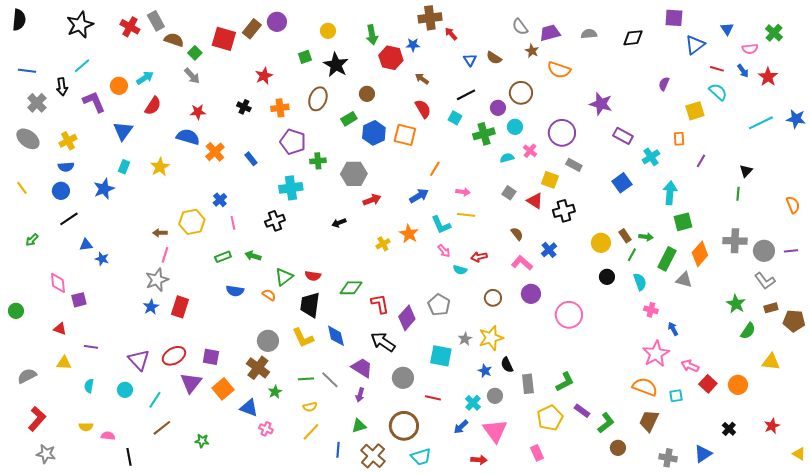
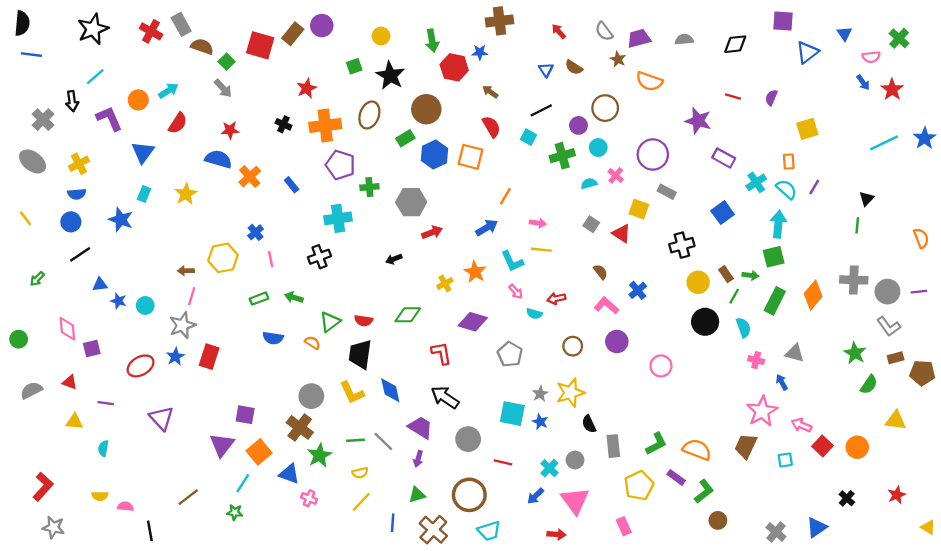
red arrow: (451, 34) -> (559, 31), moved
red line: (717, 69) -> (733, 96), moved
blue line: (27, 71) -> (31, 55), moved
cyan semicircle: (718, 92) -> (786, 189), moved
brown circle: (367, 94) -> (426, 109), size x1.6
orange cross: (280, 108) -> (325, 125), size x1.5
blue star: (796, 119) -> (925, 138), turned 30
blue star: (104, 189) -> (121, 220), turned -30
black cross: (564, 211) -> (682, 245), moved
green square: (683, 222) -> (774, 257), moved
black circle: (607, 277) -> (705, 322), size x1.5
gray triangle: (684, 280) -> (795, 353), moved
green diamond: (351, 288) -> (408, 315), moved
green circle: (16, 311) -> (19, 339), moved
pink circle: (569, 315) -> (661, 366), size x0.7
purple diamond: (407, 318) -> (473, 322), moved, turned 65
red ellipse: (174, 356) -> (141, 366), moved
blue star: (485, 371) -> (540, 422), moved
gray semicircle: (27, 376) -> (31, 390), moved
orange semicircle: (645, 387) -> (697, 450), moved
cyan circle: (125, 390) -> (145, 306), moved
green star: (275, 392) -> (319, 455), size x1.5
cyan line: (155, 400) -> (243, 483), moved
brown trapezoid: (649, 421) -> (746, 446), moved
gray cross: (668, 458) -> (776, 532), turned 30

